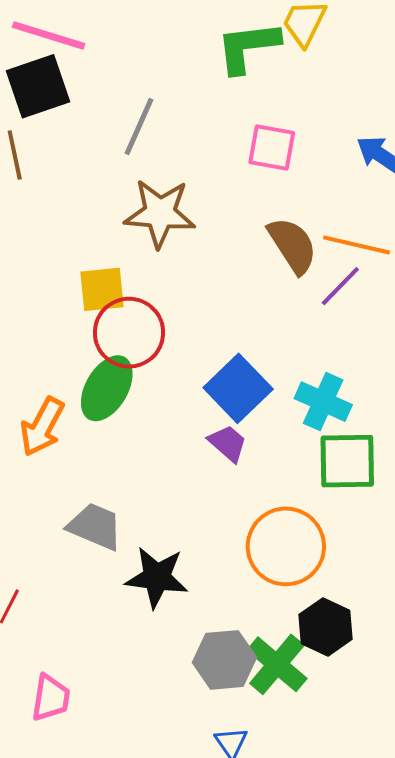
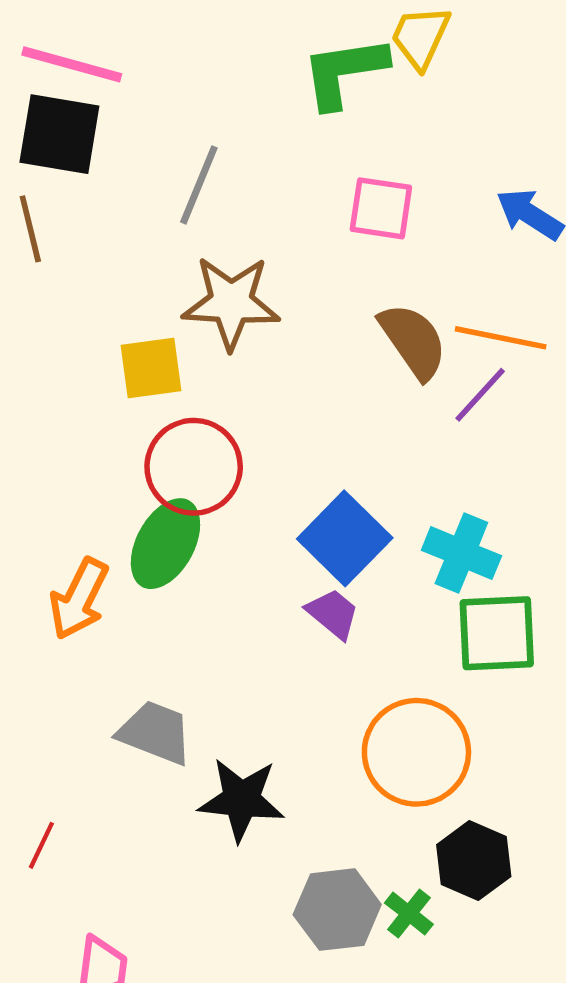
black square: (38, 86) -> (59, 134), turned 30
yellow square: (102, 289) -> (151, 368), moved
green cross: (277, 664) -> (409, 914), size x0.6

